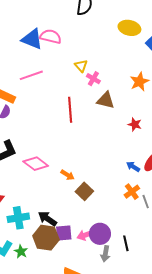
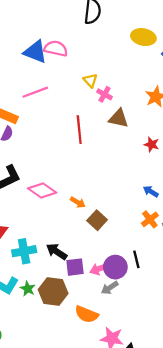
brown hexagon: (46, 238) -> (53, 292), moved
black line: (126, 243) -> (136, 259), moved
gray arrow: (105, 254) -> (110, 288), moved, turned 49

